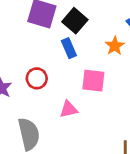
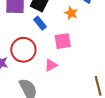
red circle: (37, 78) -> (23, 50), size x1.6

